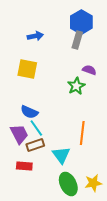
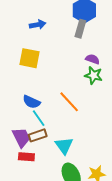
green star: (76, 86) -> (94, 75), moved, turned -30
orange line: (82, 133) -> (69, 102), moved, turned -50
purple trapezoid: (19, 134) -> (21, 137), moved

